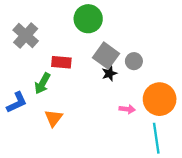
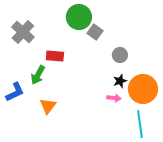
gray square: (106, 56) -> (95, 32), moved, size x0.7
black star: (109, 73) -> (120, 81), moved

